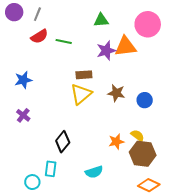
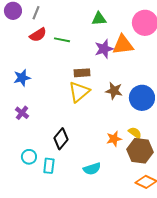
blue circle: (145, 100) -> (142, 98), size x1.6
cyan circle: (32, 182) -> (29, 157), moved

